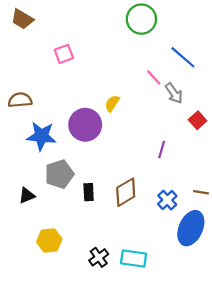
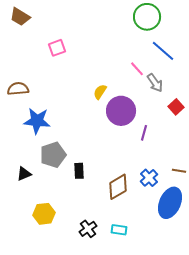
green circle: (141, 19) -> (147, 17), moved
purple circle: (85, 125) -> (121, 111), moved
brown diamond: (126, 192) -> (118, 187), moved
cyan rectangle: (134, 258) -> (119, 230), size x0.7

